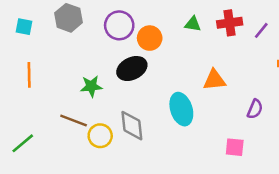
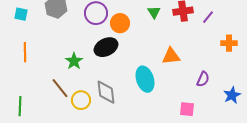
green triangle: (193, 24) -> (154, 12), turned 48
green star: (91, 86) -> (74, 61), turned -30
brown line: (74, 121) -> (60, 88), turned 30
green line: (23, 143) -> (20, 106), turned -48

